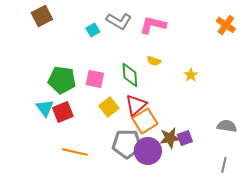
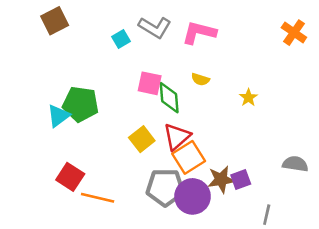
pink square: (95, 79) -> (150, 83), moved
cyan triangle: (45, 108) -> (59, 116), moved, turned 30
red square: (63, 112) -> (70, 177), moved, turned -35
gray line: (224, 165) -> (267, 215), moved

